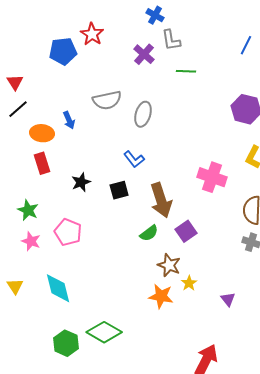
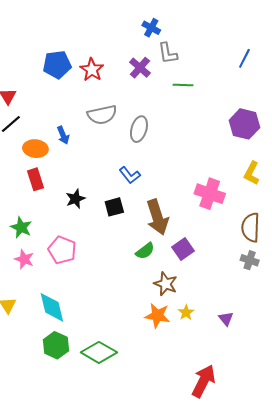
red star: (92, 34) -> (92, 70), moved
yellow star: (189, 283) -> (186, 312), moved
green hexagon: (66, 343) -> (56, 345), moved

